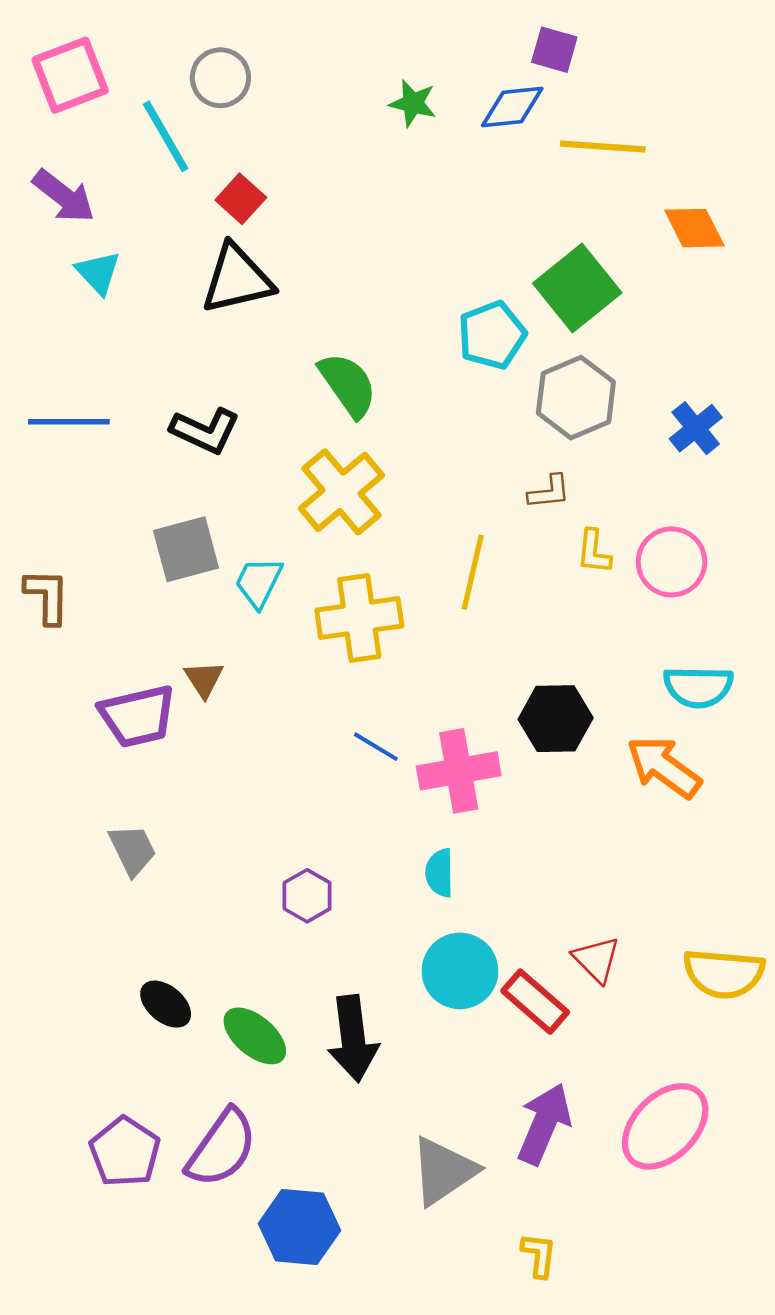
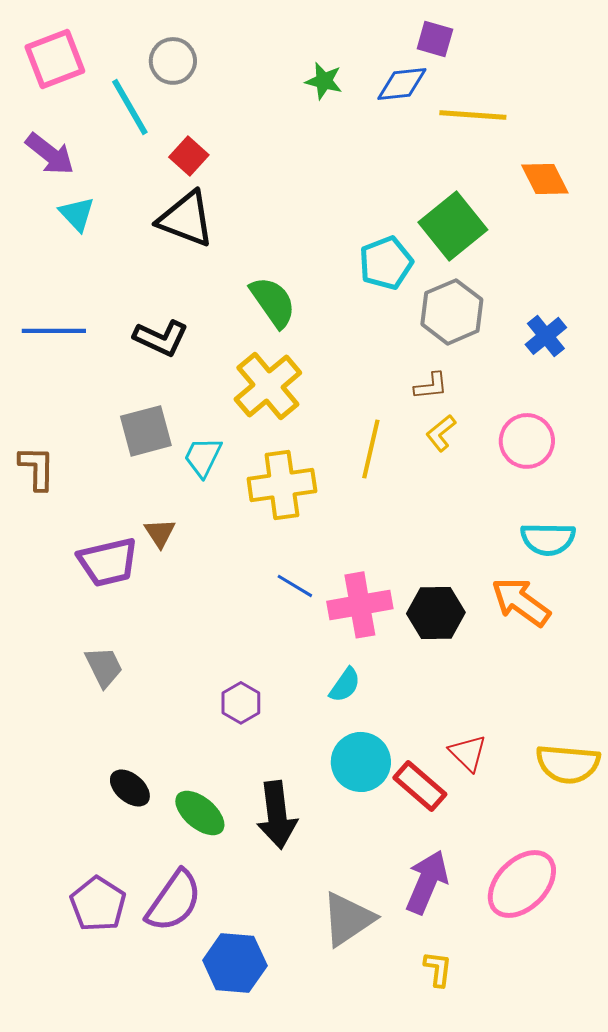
black triangle: (237, 279) -> (186, 219), turned 34
yellow L-shape: (594, 552) -> (441, 433), moved, turned 45
black hexagon: (556, 719) -> (436, 613), moved
cyan semicircle: (440, 873) -> (345, 685), turned -144
yellow L-shape: (539, 1255) -> (438, 969), moved

